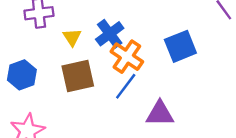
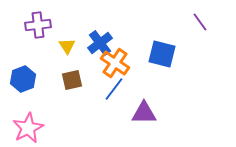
blue square: (180, 46) -> (162, 54), turned 36
brown square: (78, 76) -> (72, 80), size x0.7

